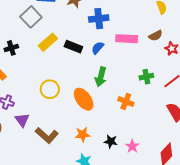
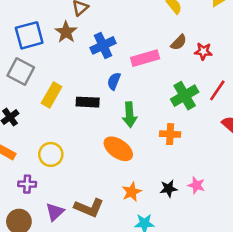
black rectangle: (73, 47) -> (88, 102), moved
green cross: (146, 77) -> (185, 96), size x1.5
yellow circle: (50, 89) -> (51, 154), moved
purple triangle: (22, 120) -> (55, 212), moved, turned 42

